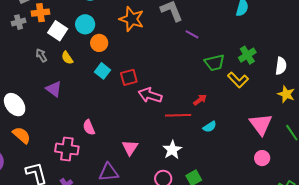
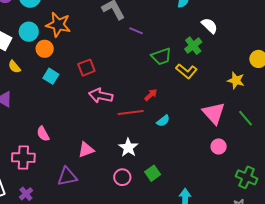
orange star: (132, 19) -> (58, 25), moved
white semicircle: (281, 66) -> (210, 26), moved, turned -48
red square: (129, 77) -> (86, 68), moved
pink triangle: (130, 148) -> (86, 150), turned 42

